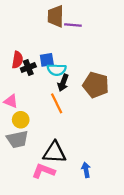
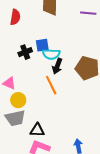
purple line: (73, 25) -> (88, 13), moved
red semicircle: (17, 60) -> (15, 17), moved
black triangle: (54, 152) -> (37, 130), moved, size x0.7

